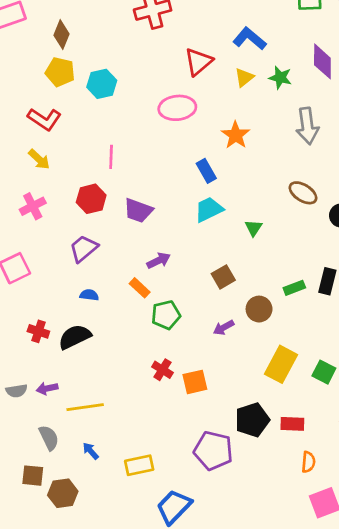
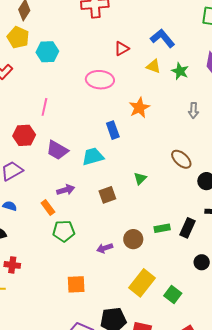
red triangle: (198, 62) -> (122, 48), size x0.7
yellow triangle: (244, 78) -> (153, 66), turned 49
gray arrow: (307, 126) -> (193, 110), size x0.6
cyan trapezoid: (209, 209) -> (93, 156), moved
brown square: (223, 277) -> (107, 195), moved
red cross: (162, 370) -> (12, 265), moved, turned -35

